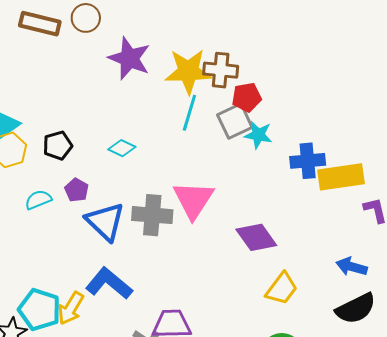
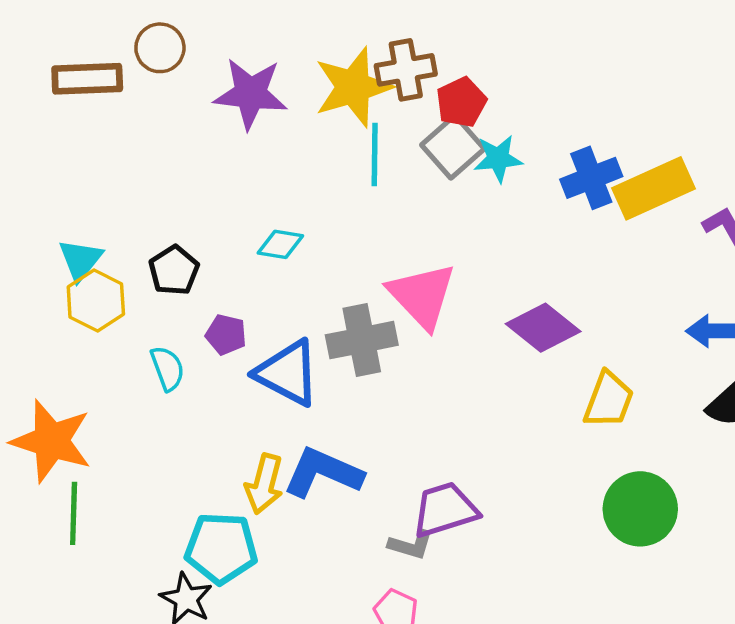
cyan semicircle: (38, 200) -> (167, 368), turned 108
yellow arrow: (71, 308) -> (264, 484), moved

